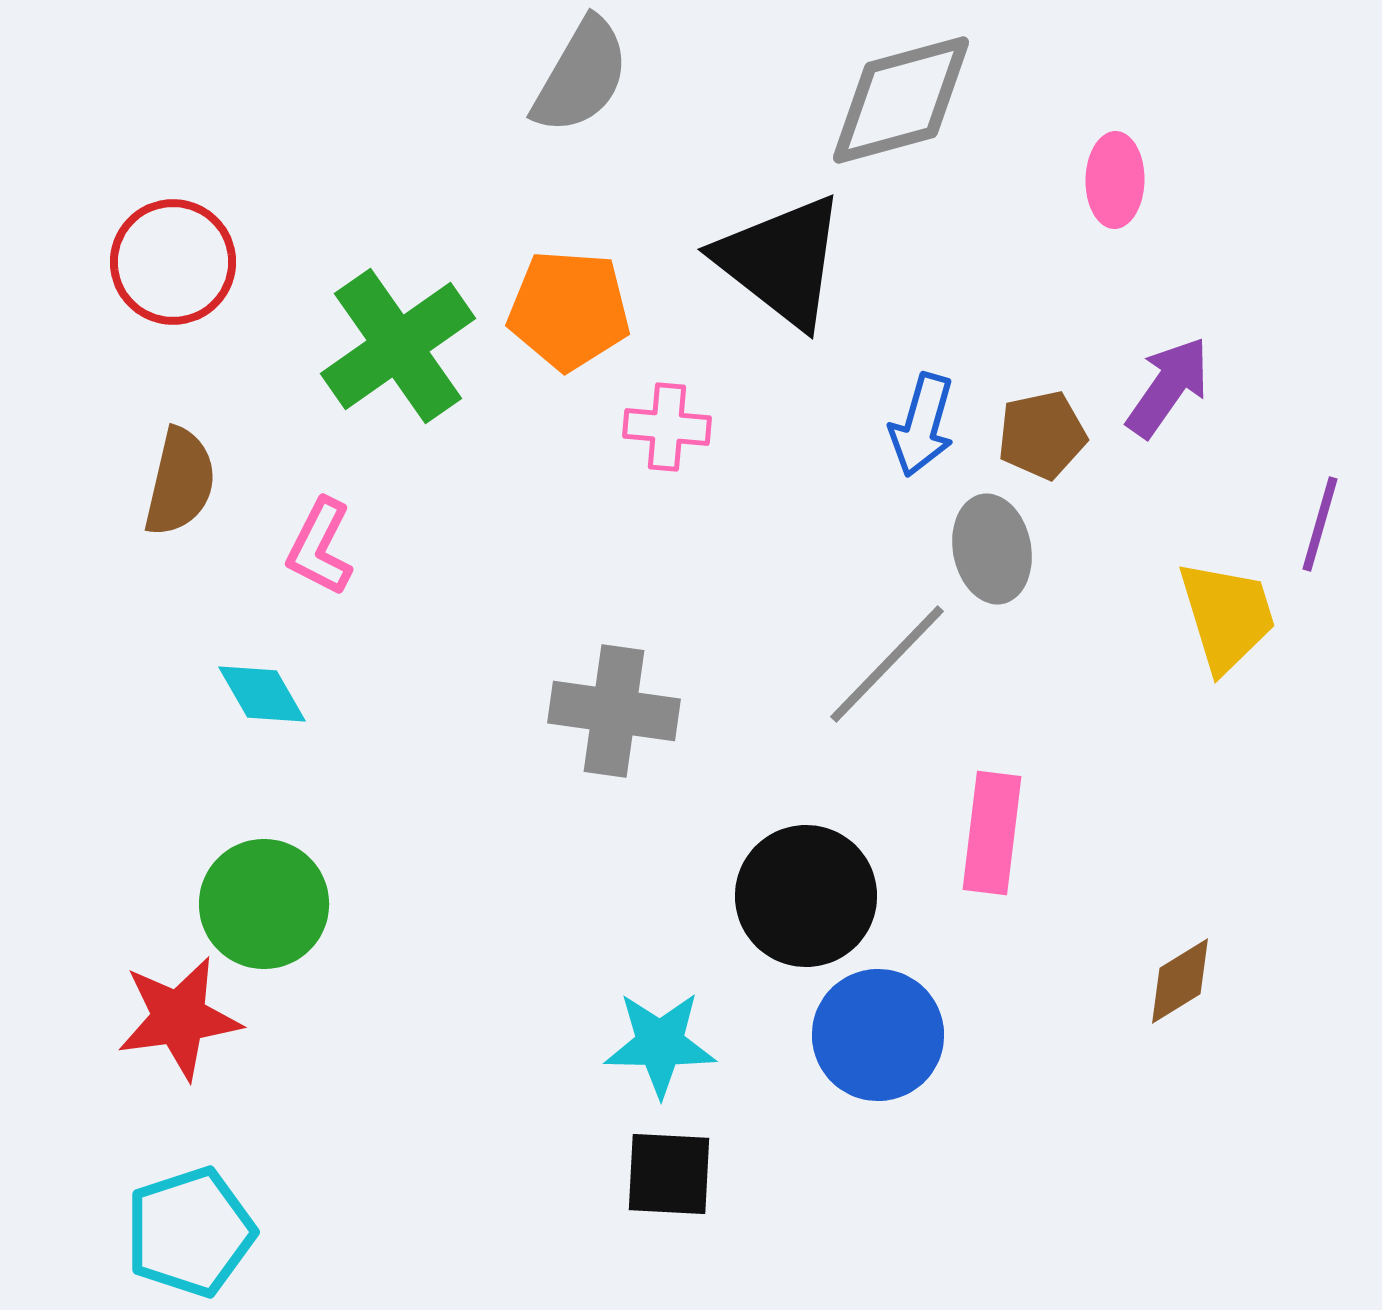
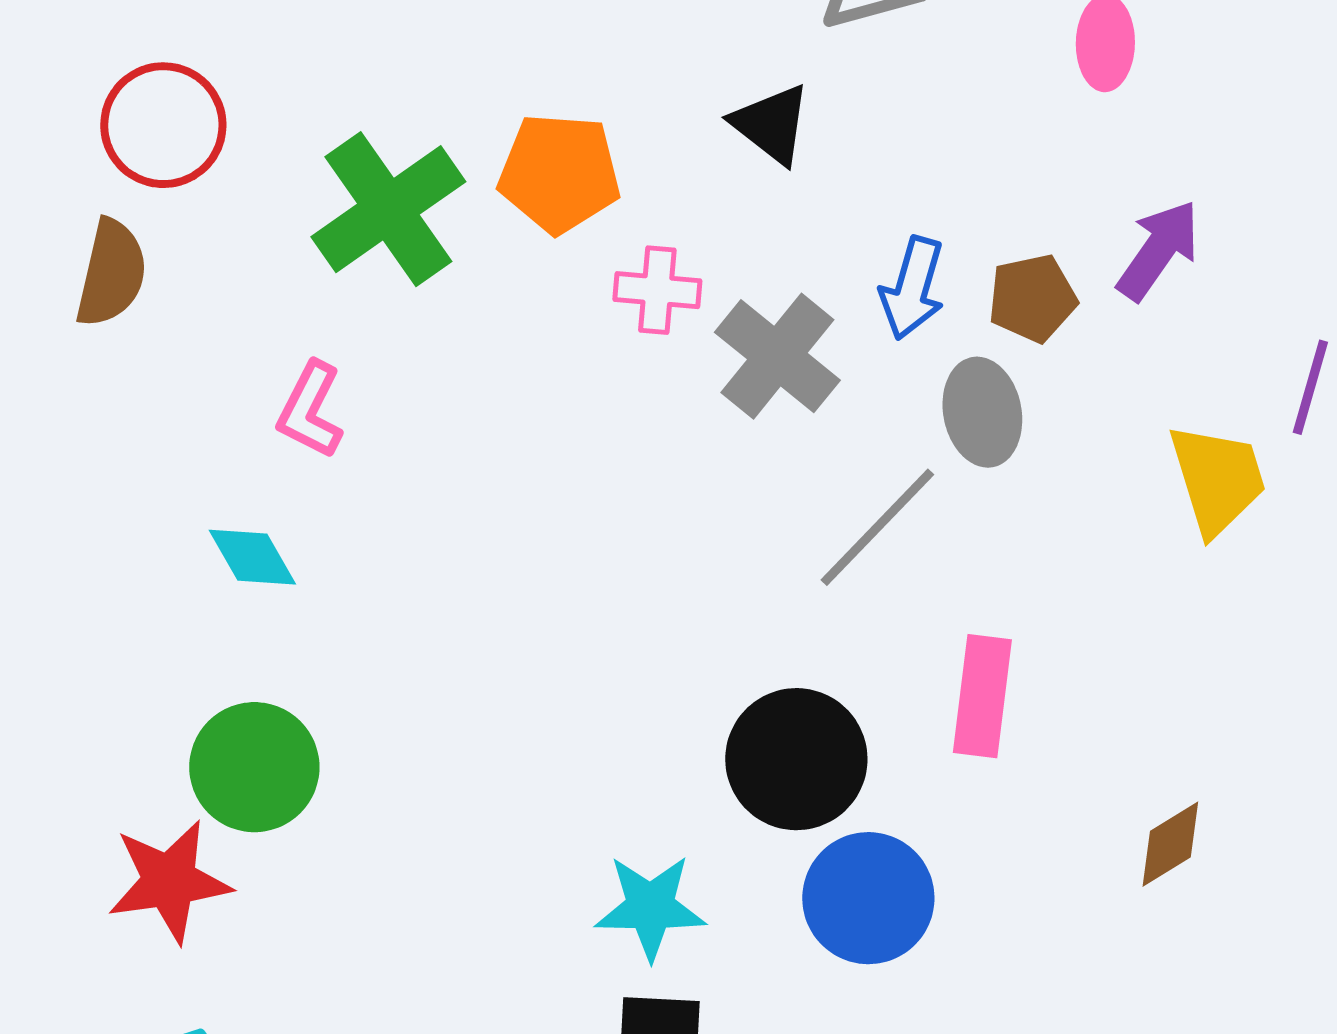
black triangle: (781, 261) -> (771, 124), size x0.6
brown semicircle: (180, 482) -> (111, 273), moved
gray cross: (614, 711) -> (777, 356), moved, turned 31

